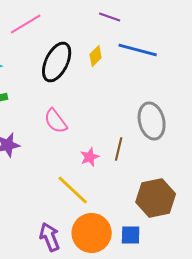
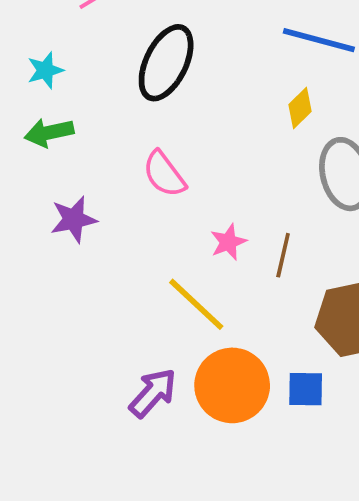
yellow diamond: (96, 56) -> (300, 108), moved
brown line: (119, 149) -> (283, 255), moved
purple arrow: (50, 237) -> (153, 393), turned 64

